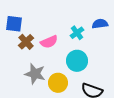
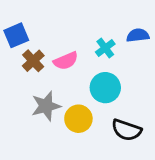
blue square: (14, 24) -> (16, 35), turned -30
gray star: (35, 74) -> (46, 106), turned -30

